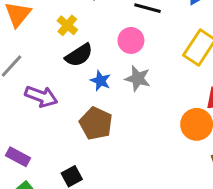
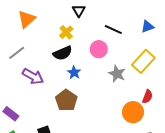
yellow cross: (67, 25) -> (66, 32), moved
gray star: (138, 79) -> (117, 74), moved

